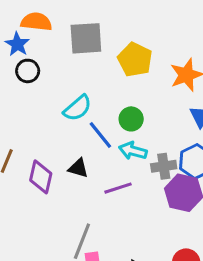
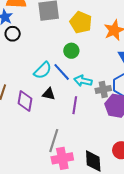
cyan semicircle: (77, 108) -> (43, 70), moved
green circle: (131, 119) -> (71, 51), moved
purple line: (118, 188) -> (75, 105), turned -60

